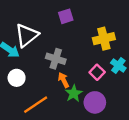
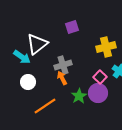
gray cross: (56, 59) -> (63, 65), turned -36
orange arrow: (64, 80) -> (62, 78), moved
purple circle: (95, 102) -> (98, 93), moved

